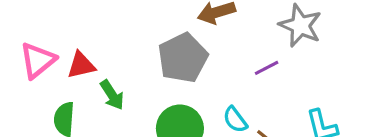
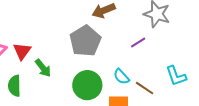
red triangle: (81, 65) -> (22, 51), turned -36

